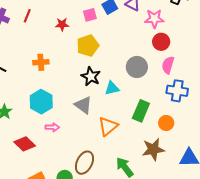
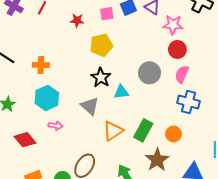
orange cross: (41, 62) -> (41, 65), moved
green rectangle: (141, 111) -> (143, 130), moved
brown star: (153, 149) -> (157, 160), turned -30

